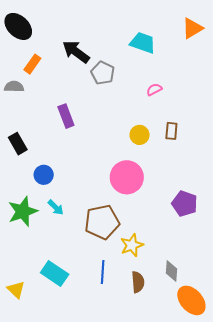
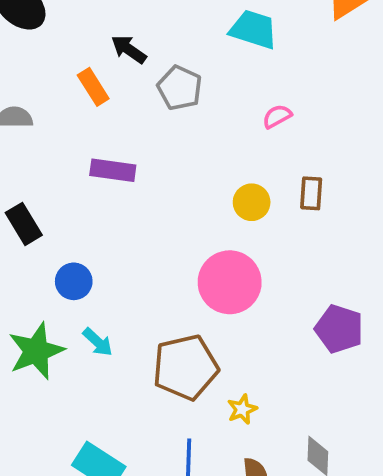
black arrow: (76, 52) -> (129, 49), size x0.7
orange rectangle: (32, 64) -> (93, 87), moved, turned -66
purple rectangle: (66, 116) -> (113, 170), turned -60
yellow star: (132, 245) -> (242, 409), size x0.7

